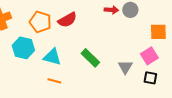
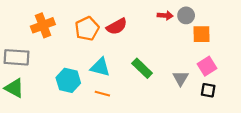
orange pentagon: (40, 22) -> (87, 29), turned 30
orange square: (158, 32) -> (201, 34), moved
cyan hexagon: (23, 48) -> (68, 80), moved

